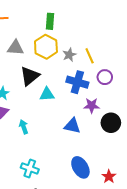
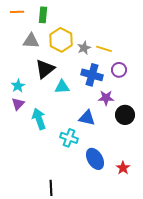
green rectangle: (50, 21) -> (43, 15), moved
yellow line: (90, 56) -> (104, 49), turned -49
cyan arrow: (24, 127) -> (39, 119), size x1.5
cyan cross: (30, 168) -> (69, 138), moved

